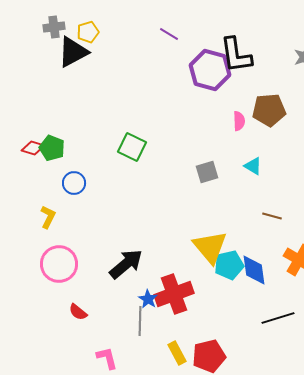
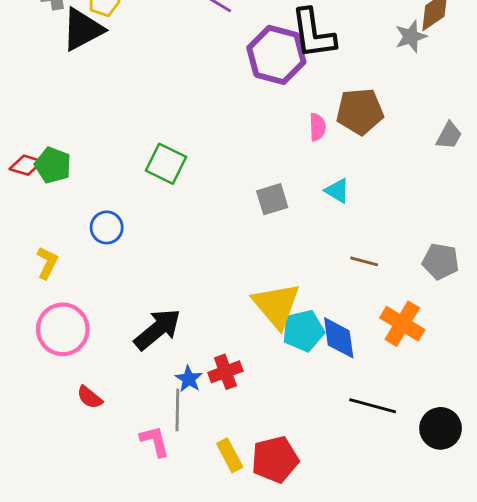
blue circle: (74, 183) -> (107, 227), moved
red cross: (174, 294) -> (225, 372), size x0.6
black line: (278, 318) -> (373, 406), turned 32
pink L-shape: (107, 358) -> (155, 441), moved

